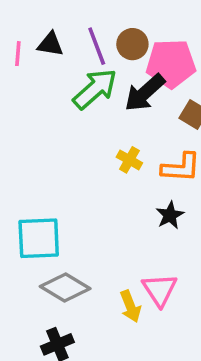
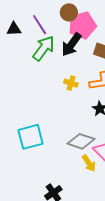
brown circle: (132, 44) -> (69, 12), moved
gray diamond: (65, 288) -> (81, 141), moved

